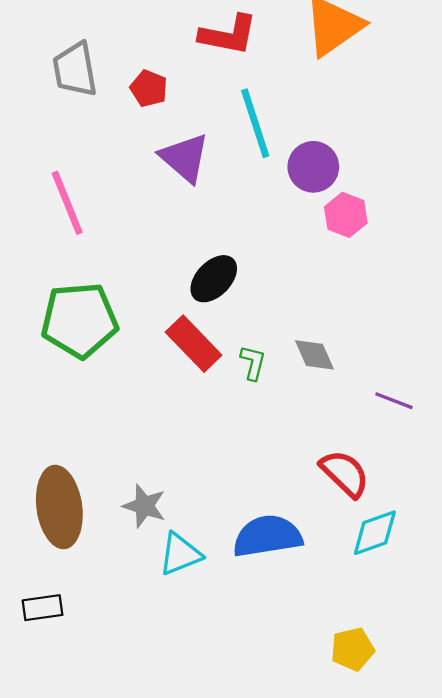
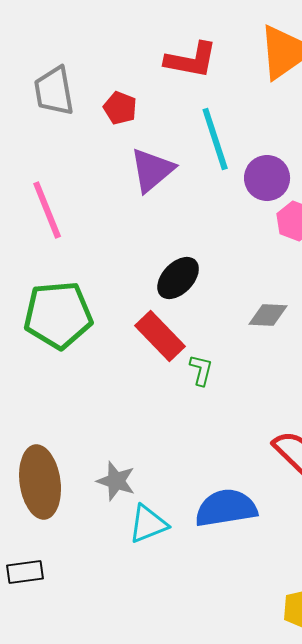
purple triangle: (185, 158) -> (152, 170), turned 39
gray diamond: (314, 355) -> (268, 315), moved, turned -63
green L-shape: (253, 363) -> (201, 370), moved

